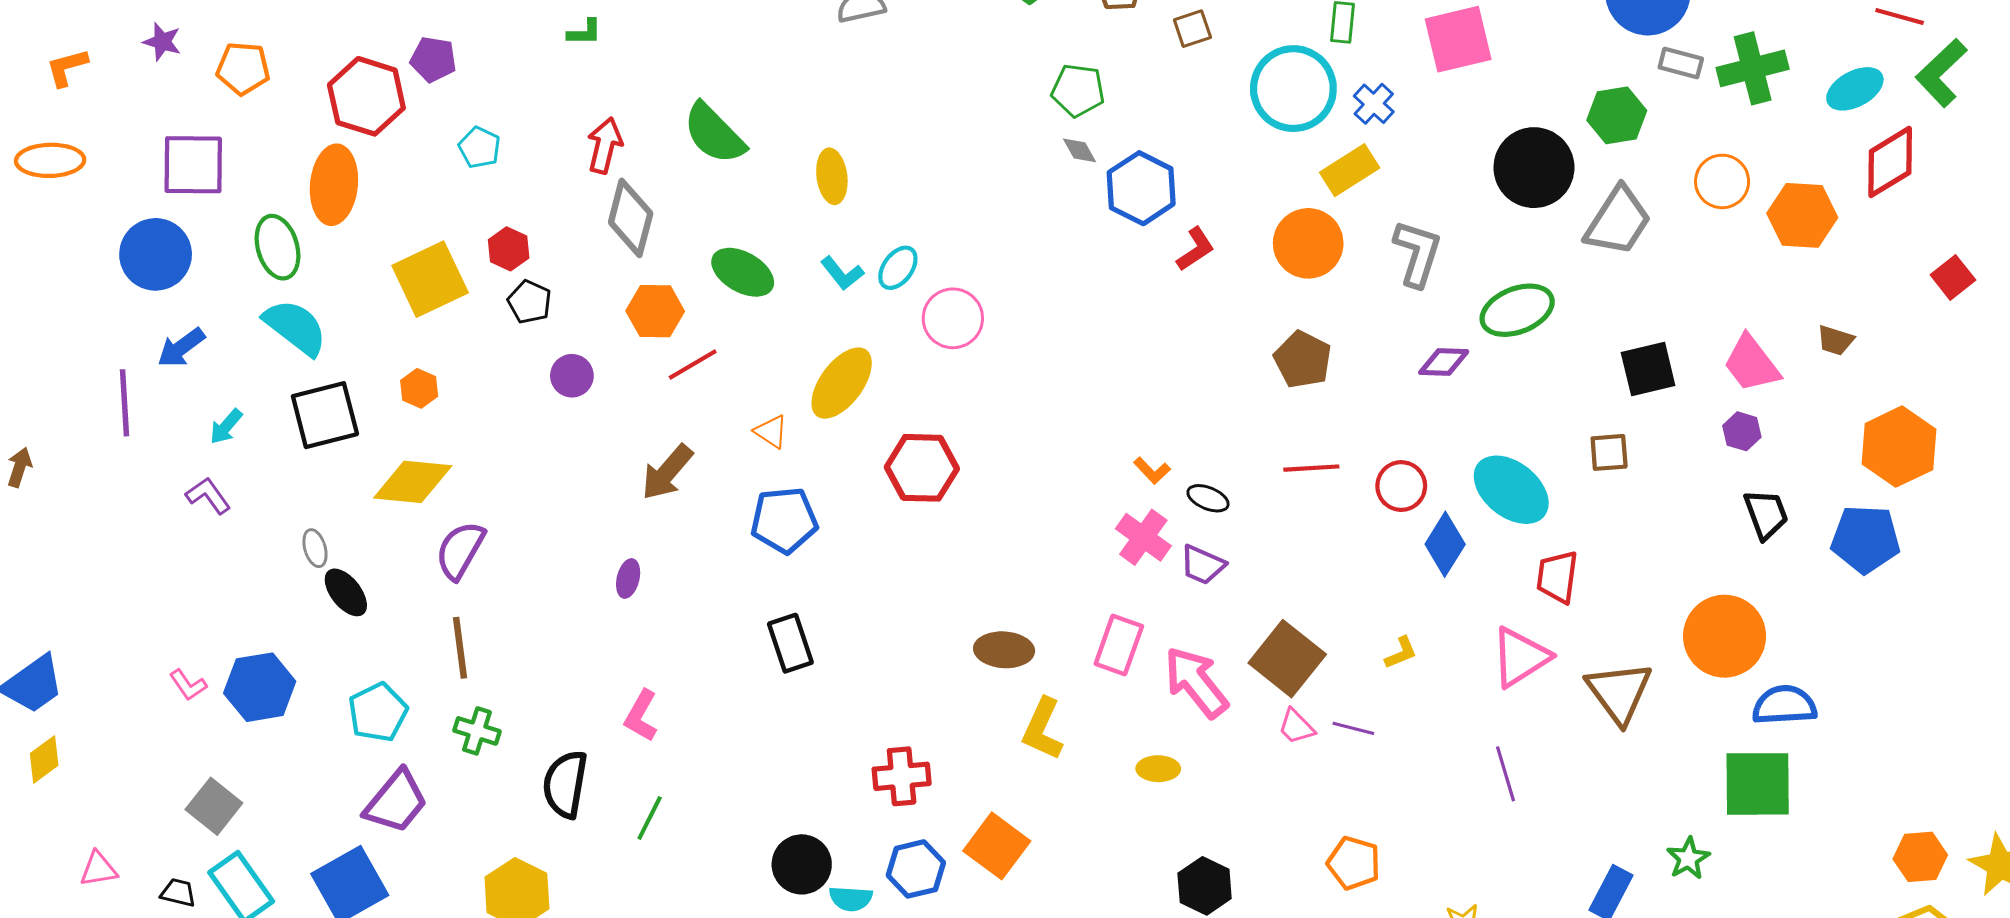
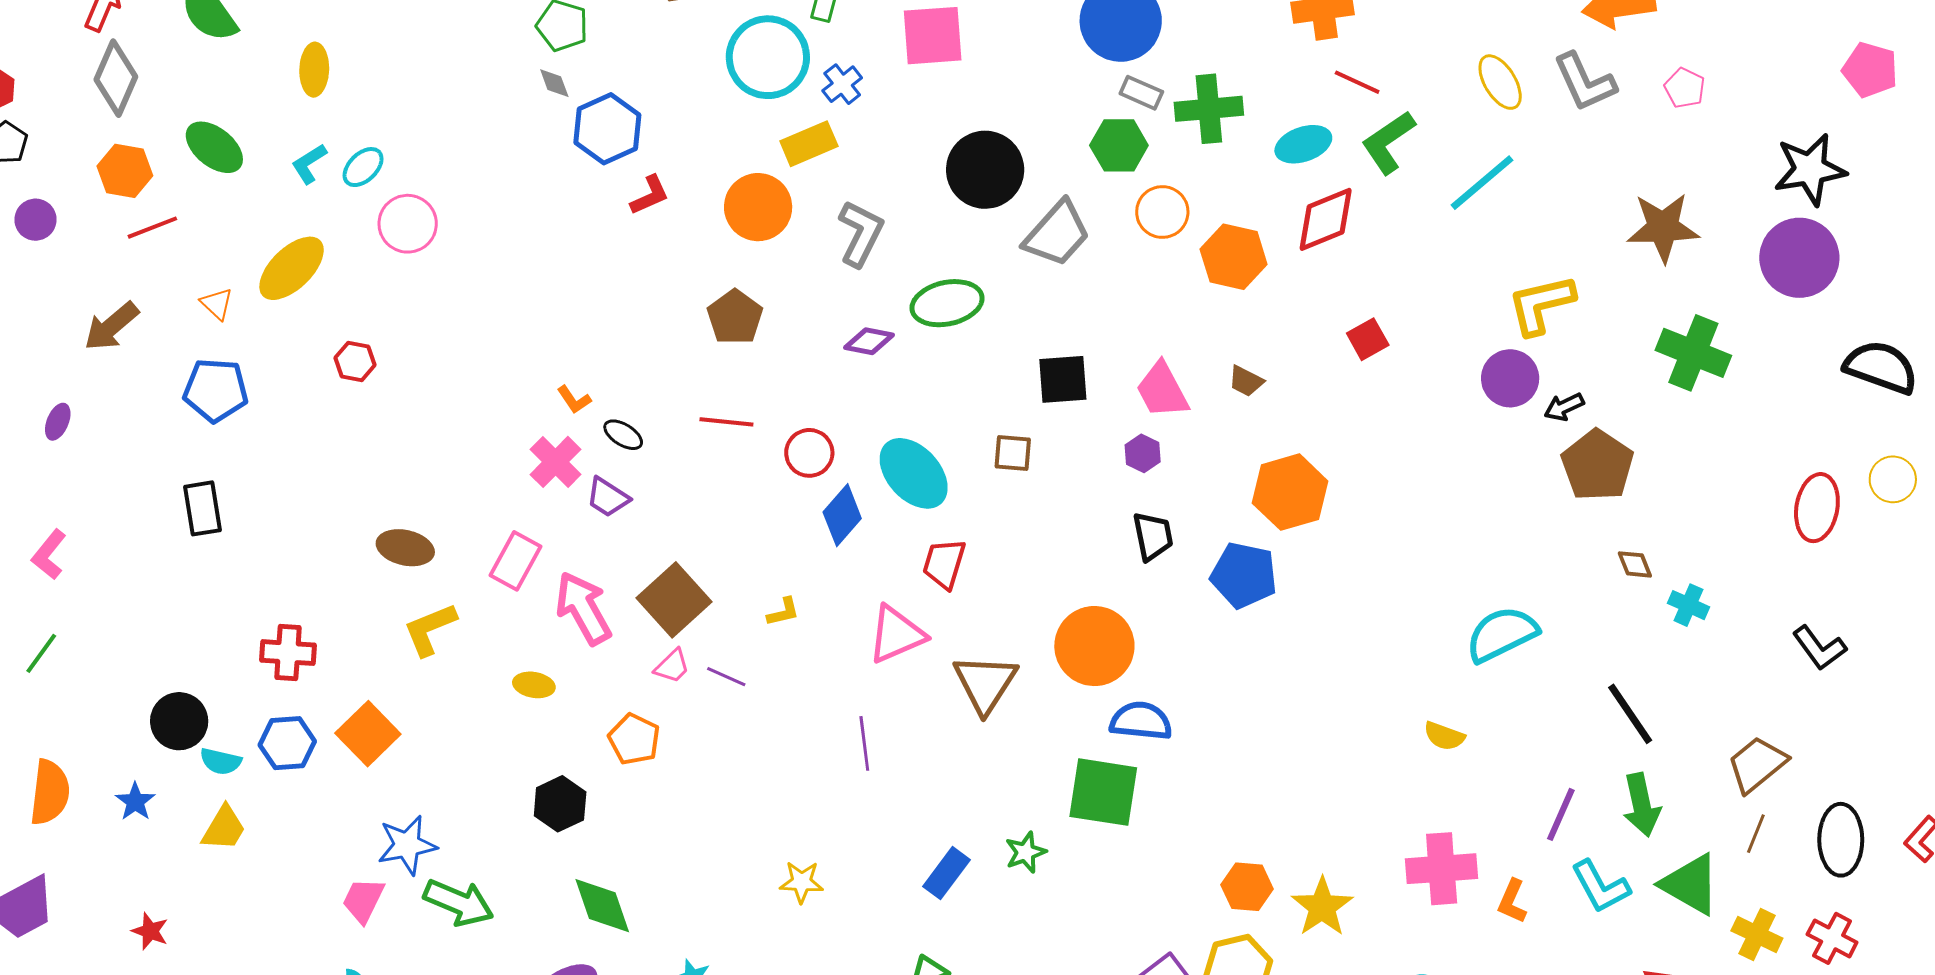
green hexagon: (1617, 115) -> (1119, 145), moved
cyan L-shape: (842, 273) -> (309, 164), turned 87
red hexagon: (922, 468) -> (355, 361), size x0.6
pink trapezoid: (1296, 727) -> (672, 666), turned -99
yellow L-shape: (1043, 729) -> (430, 629), turned 34
orange pentagon: (1354, 863) -> (634, 739), moved

